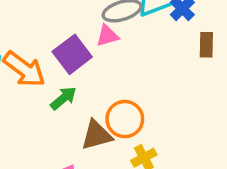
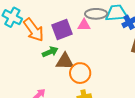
brown triangle: (97, 135) -> (65, 61), moved

